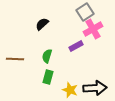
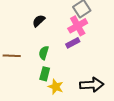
pink cross: (93, 29) -> (78, 26), moved
yellow star: (70, 90) -> (56, 87), moved

